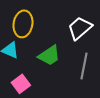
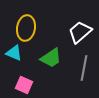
pink square: (21, 84) -> (24, 85), turned -30

